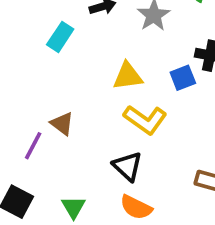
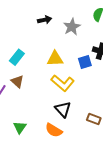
cyan rectangle: (60, 37) -> (17, 57), moved
black triangle: (128, 166) -> (63, 109), moved

